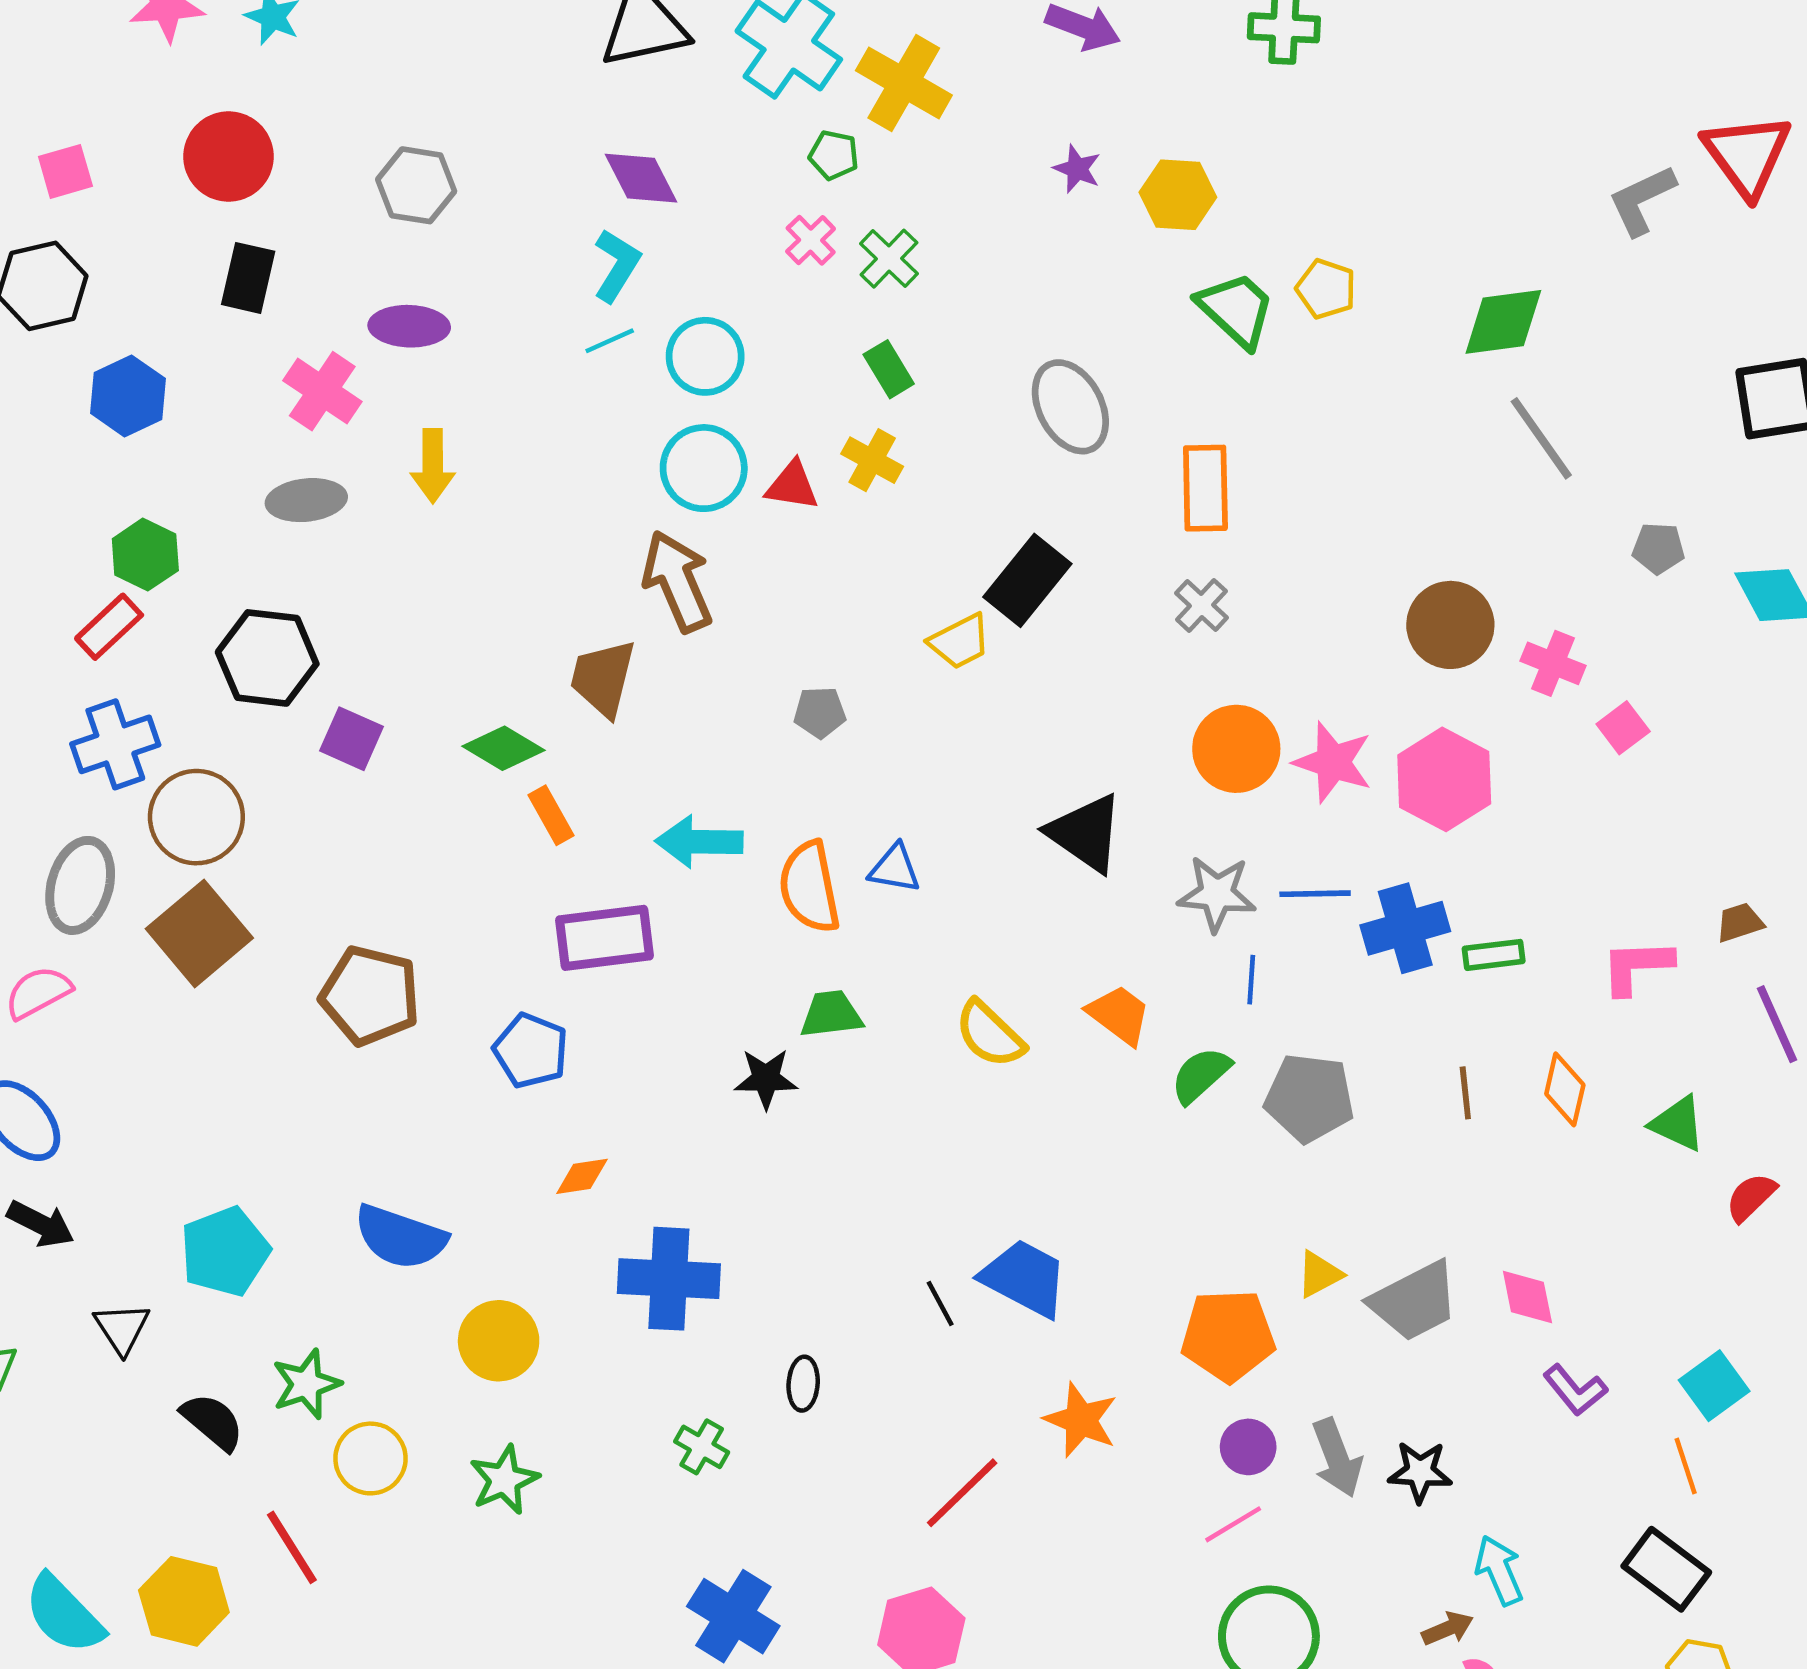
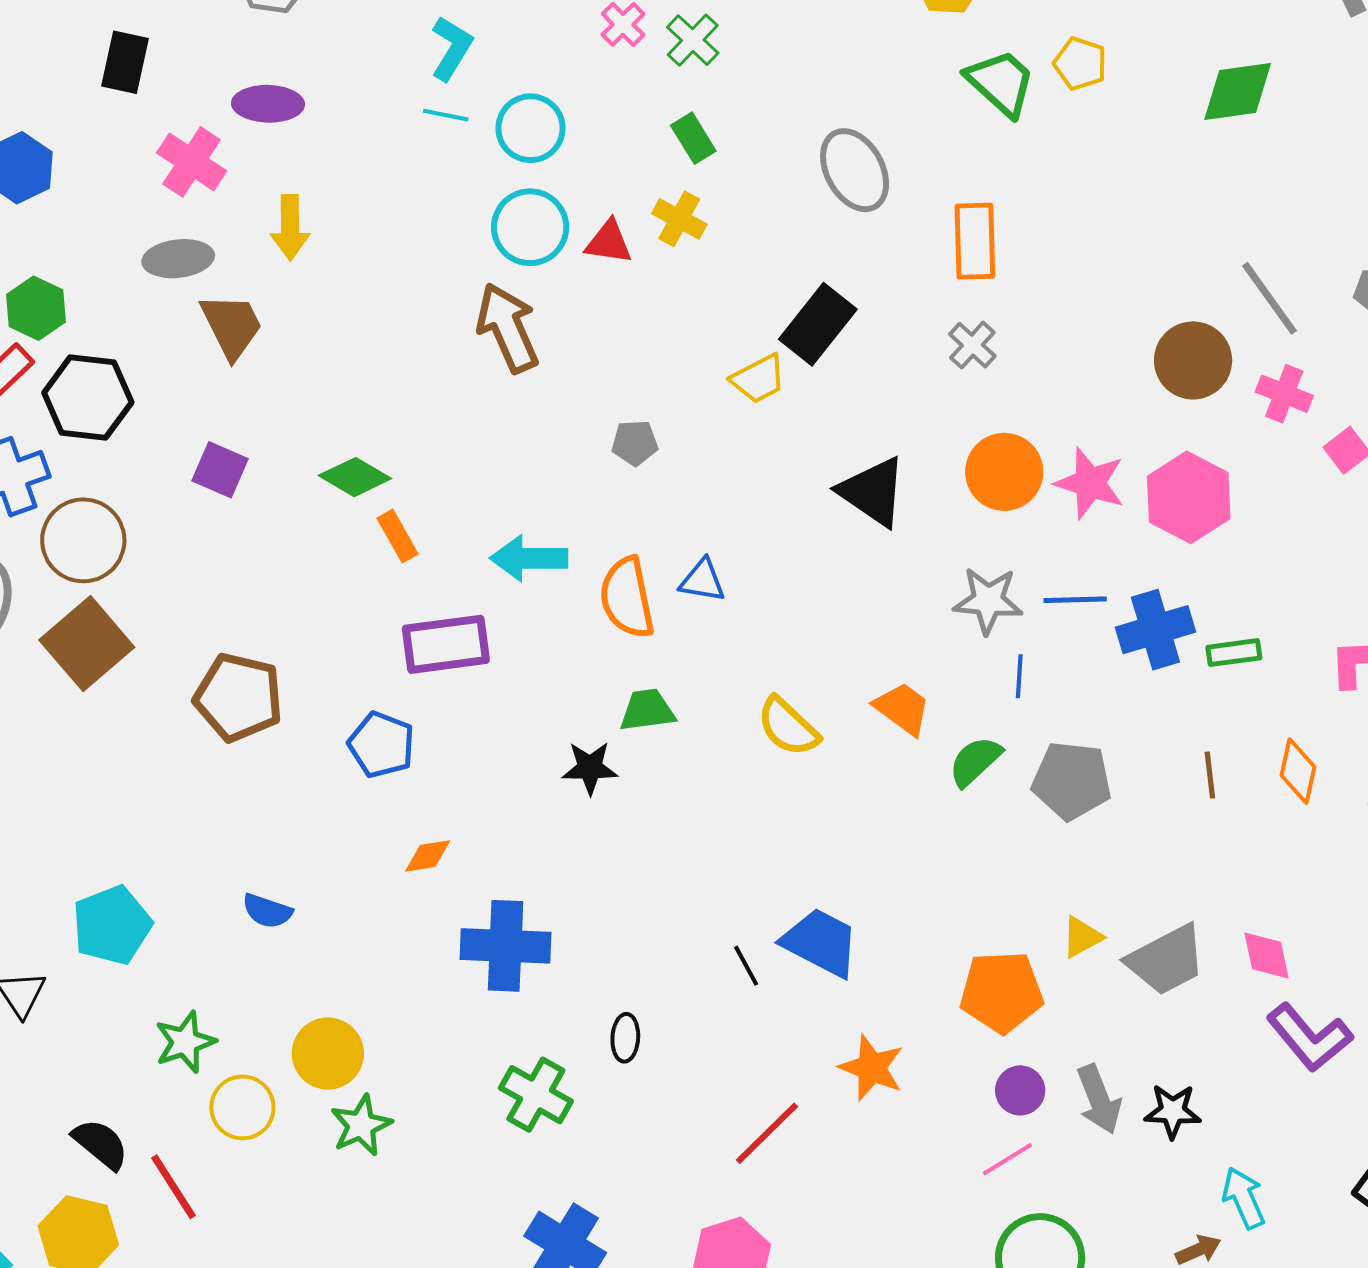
cyan line: (610, 341) -> (446, 115), turned 36
gray line: (1541, 438) -> (1270, 298), moved
black hexagon: (267, 658) -> (88, 397), moved
brown trapezoid: (603, 678) -> (232, 326), moved, turned 140
black triangle: (1086, 833) -> (873, 492), moved
blue semicircle: (400, 1237) -> (267, 911), size x0.6
yellow circle: (499, 1341) -> (328, 1054), moved
purple L-shape: (1575, 1390) -> (1310, 1038), size x1.5
black semicircle: (213, 1422) -> (101, 1144), moved
green cross: (702, 1447) -> (536, 1095), size x1.5

